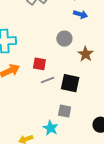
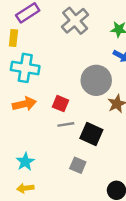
gray circle: (64, 39) -> (96, 80), size x1.6
cyan star: (51, 128) -> (25, 162), moved

